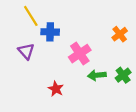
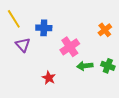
yellow line: (31, 16) -> (14, 19), moved
green cross: (123, 75) -> (108, 66), turned -32

